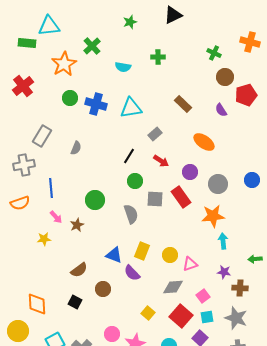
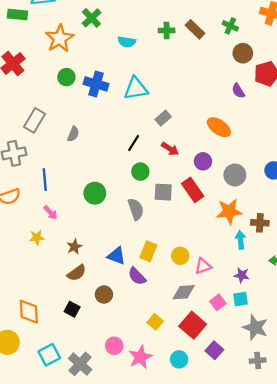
brown rectangle: (183, 104) -> (195, 29), moved
brown star: (77, 225) -> (74, 247), moved
brown cross: (240, 288) -> (260, 223), moved
cyan square: (207, 317) -> (241, 299), moved

